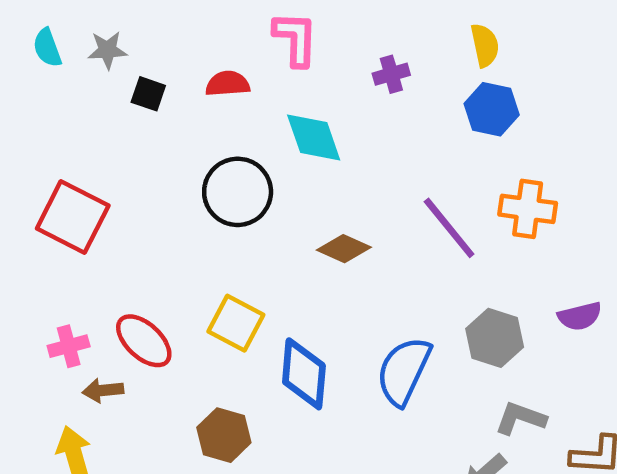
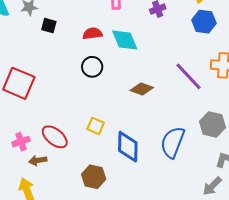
red semicircle: (228, 84) -> (92, 33), moved
black circle: (238, 192) -> (92, 67), size x0.7
yellow square: (236, 323) -> (96, 126), size x0.7

